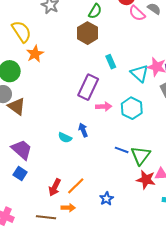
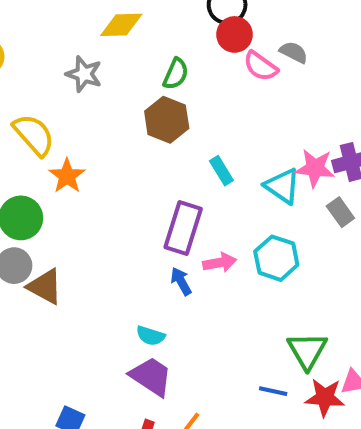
blue arrow: (83, 130) -> (181, 281), moved
purple trapezoid: (22, 150) -> (151, 376), moved
blue line: (122, 150) -> (273, 391), moved

